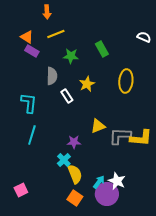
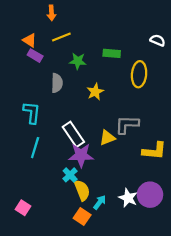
green rectangle: (102, 49) -> (112, 53), turned -56
yellow ellipse: (126, 81) -> (139, 74), moved
white rectangle: (67, 96) -> (73, 134), moved, size x1.6
gray L-shape: (120, 136) -> (127, 125), moved
purple star: (74, 142) -> (81, 155), size x1.6
cyan arrow: (99, 182) -> (100, 202), moved
pink square: (21, 190) -> (23, 208), turned -32
purple circle: (107, 194) -> (150, 195), moved

